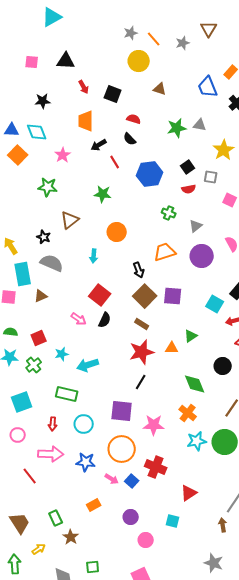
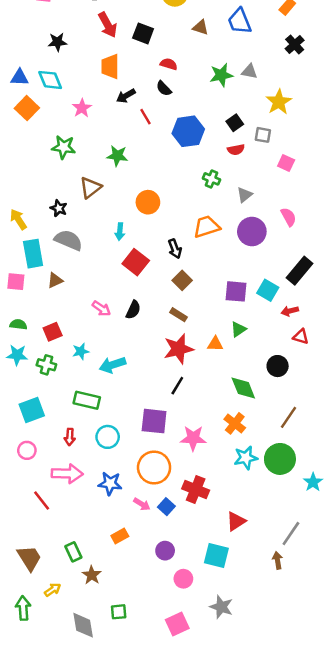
red arrow: (84, 87) -> (108, 25), size x1.5
blue trapezoid: (208, 87) -> (240, 21), moved
green star: (103, 194) -> (117, 156), moved
red square: (100, 295) -> (136, 262), moved
brown square: (145, 296) -> (182, 280), size x0.7
purple square: (173, 296) -> (236, 291), moved
green cross: (34, 365) -> (46, 365), turned -35
cyan square: (173, 521) -> (216, 556), size x1.5
gray star: (214, 563) -> (221, 607), moved

